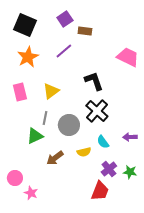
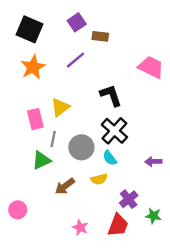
pink rectangle: (20, 92) -> (35, 119), moved
cyan semicircle: (103, 142) -> (110, 158), moved
green star: (130, 172) -> (153, 216), moved
pink star: (31, 193) -> (80, 228), moved

